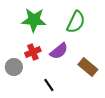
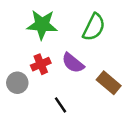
purple semicircle: (59, 51) -> (73, 63), turned 78

